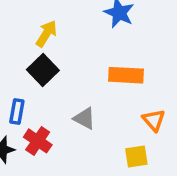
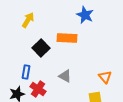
yellow arrow: (46, 34) -> (28, 20), moved
orange rectangle: (126, 75) -> (67, 38), moved

